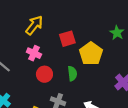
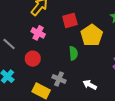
red circle: (44, 74) -> (33, 59), moved

